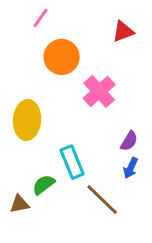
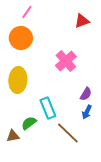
orange circle: (62, 57) -> (21, 38), moved

